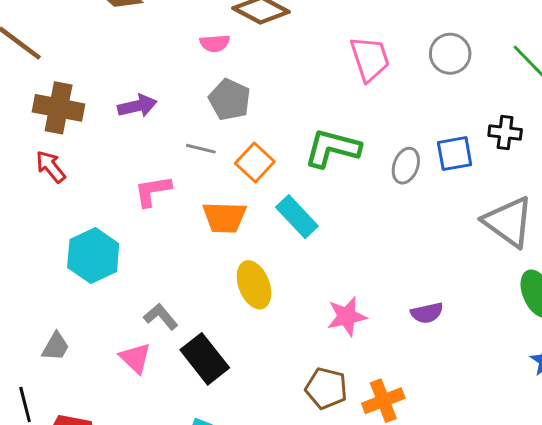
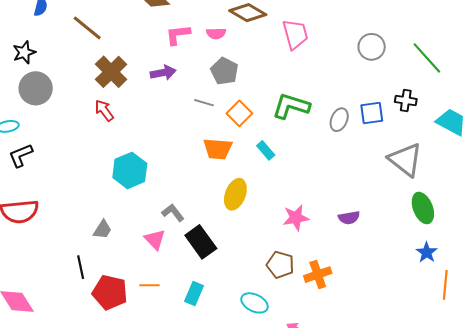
pink trapezoid: (370, 59) -> (295, 34), moved
brown cross: (59, 108) -> (111, 72), turned 32
pink L-shape: (153, 191) -> (178, 35), moved
cyan rectangle: (297, 217) -> (266, 150), size x0.7
yellow ellipse: (254, 285) -> (235, 194), turned 40

